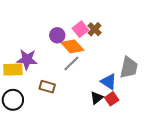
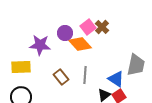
purple star: (27, 59) -> (40, 45), moved
gray line: (71, 64) -> (85, 75), moved, turned -42
brown rectangle: (47, 87) -> (61, 77), moved, turned 35

